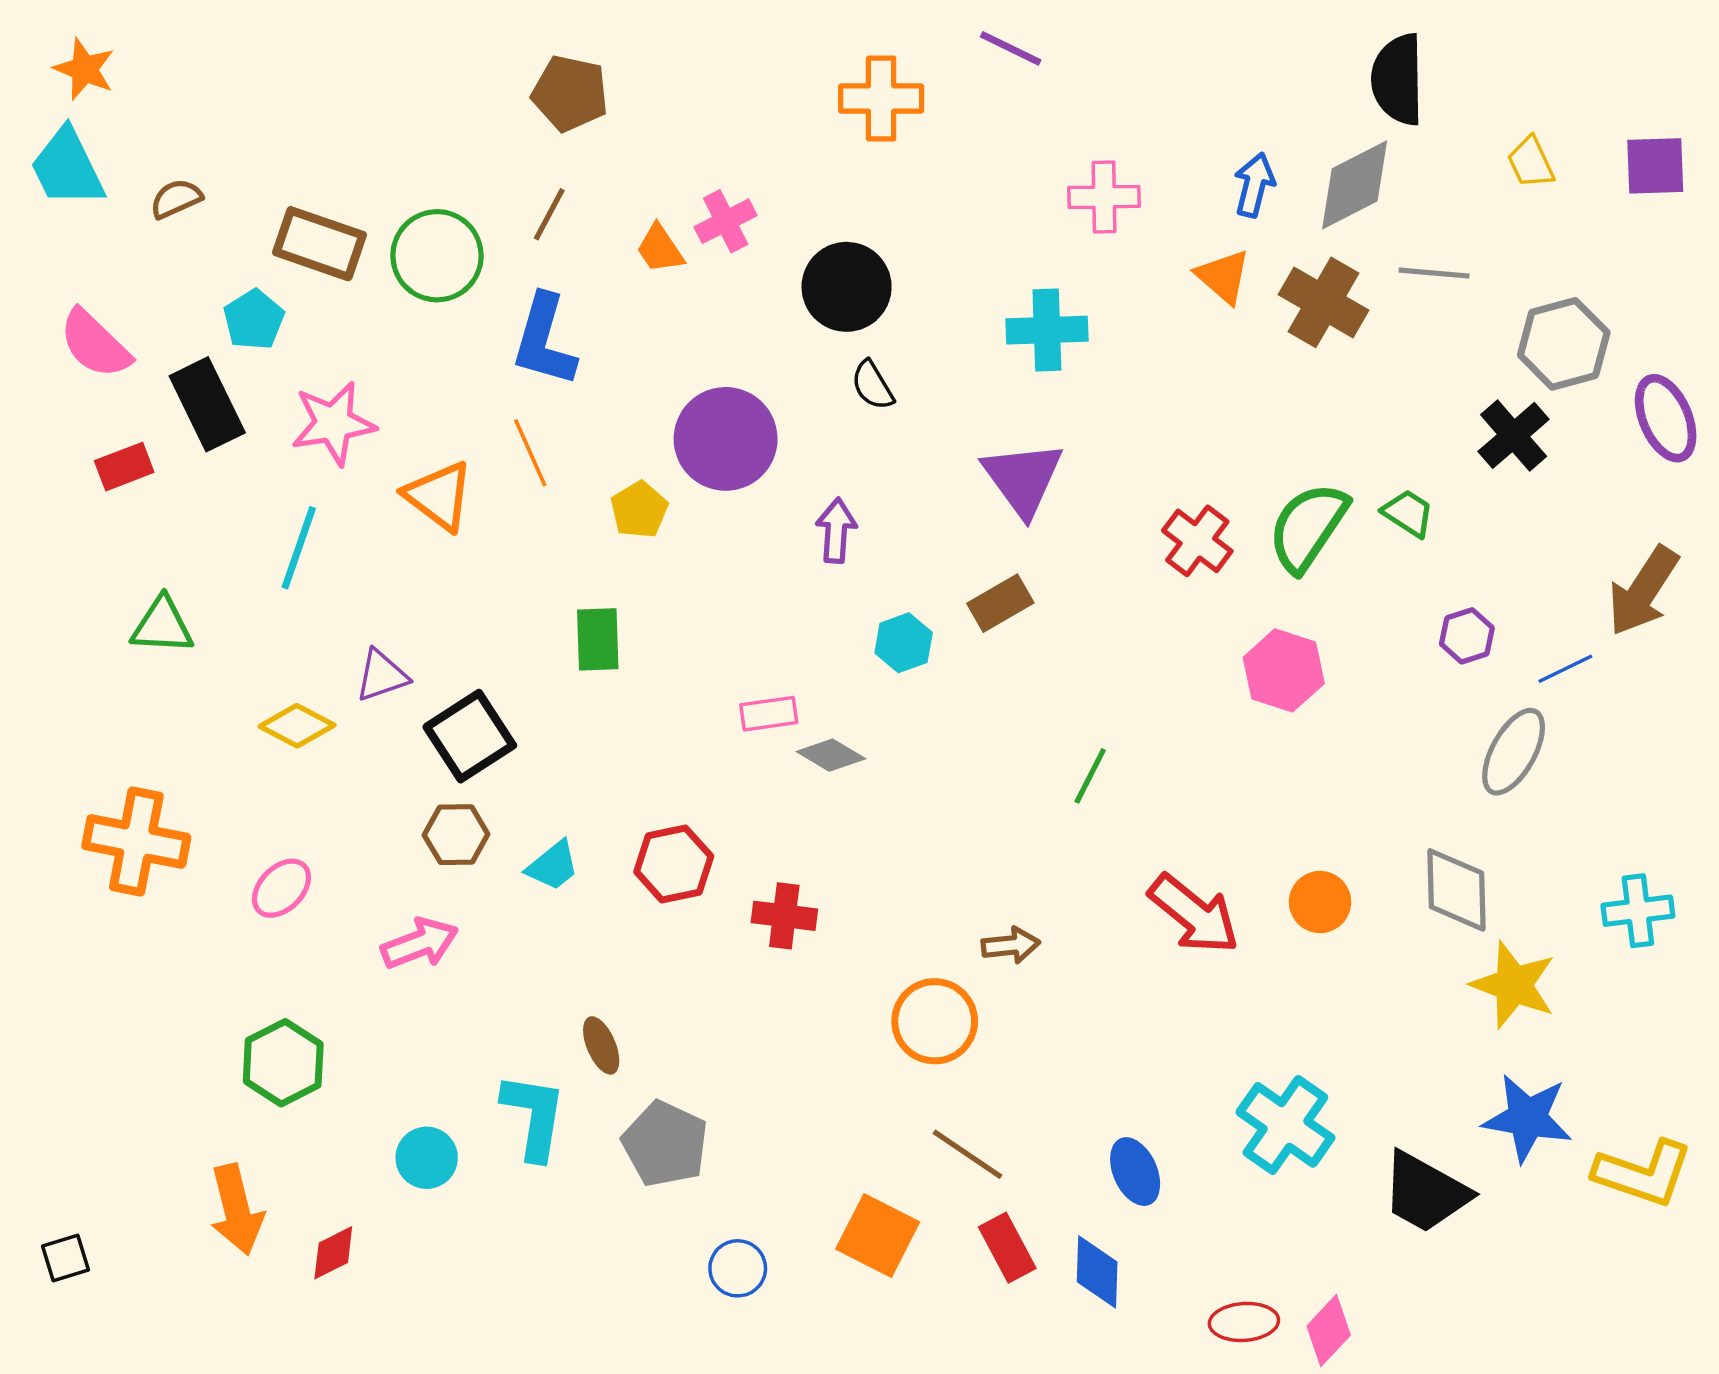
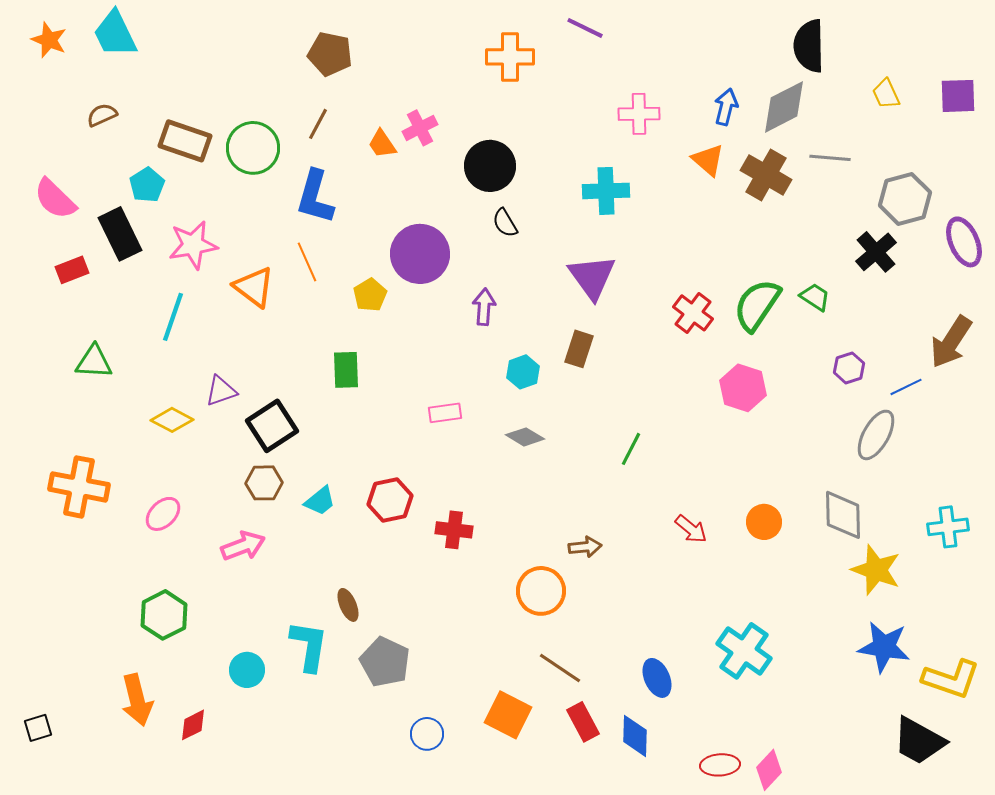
cyan trapezoid: (67, 168) -> (115, 34), moved
brown rectangle: (1000, 603) -> (579, 349), turned -42
gray diamond: (831, 755) -> (525, 437), moved
red arrow: (1194, 914) -> (691, 529), size x0.6
black trapezoid: (1425, 1192) -> (919, 741), moved

